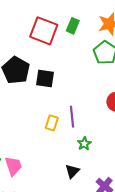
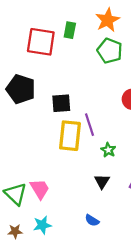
black square: (45, 78) -> (61, 103), moved
yellow rectangle: (52, 123) -> (70, 136), size x1.8

